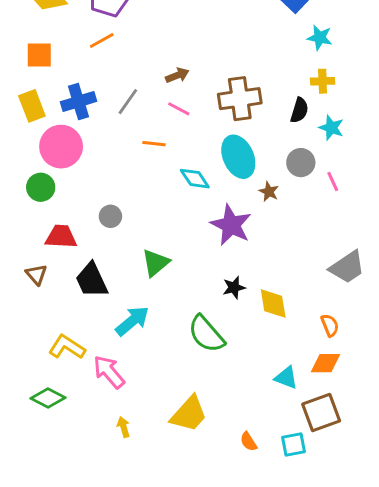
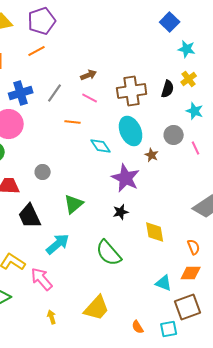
yellow cross: (323, 81) -> (189, 79), turned -35
black semicircle: (299, 110) -> (168, 89), moved
black star: (234, 288) -> (121, 212), moved

